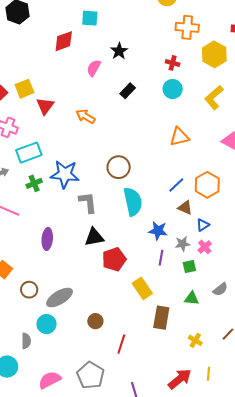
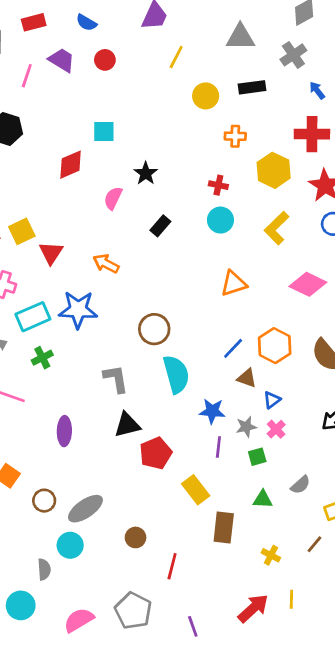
orange cross: (187, 27) -> (235, 136), size x0.7
blue star: (65, 174) -> (78, 310), moved

